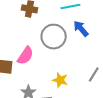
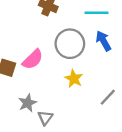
yellow star: (60, 80) -> (74, 79), moved

